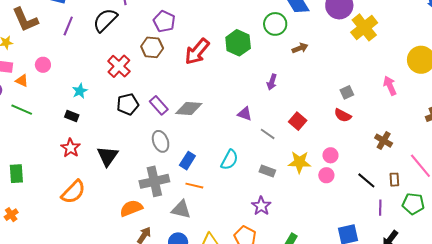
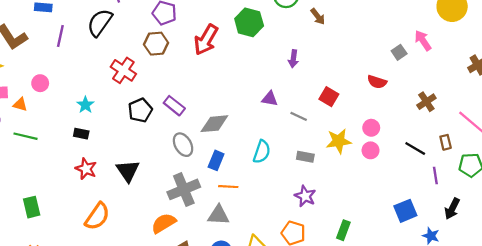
brown arrow: (300, 48) -> (318, 16), turned 84
gray square: (347, 92) -> (399, 52), moved
gray diamond: (189, 109) -> (214, 124), moved
brown cross: (384, 141) -> (426, 102), turned 36

